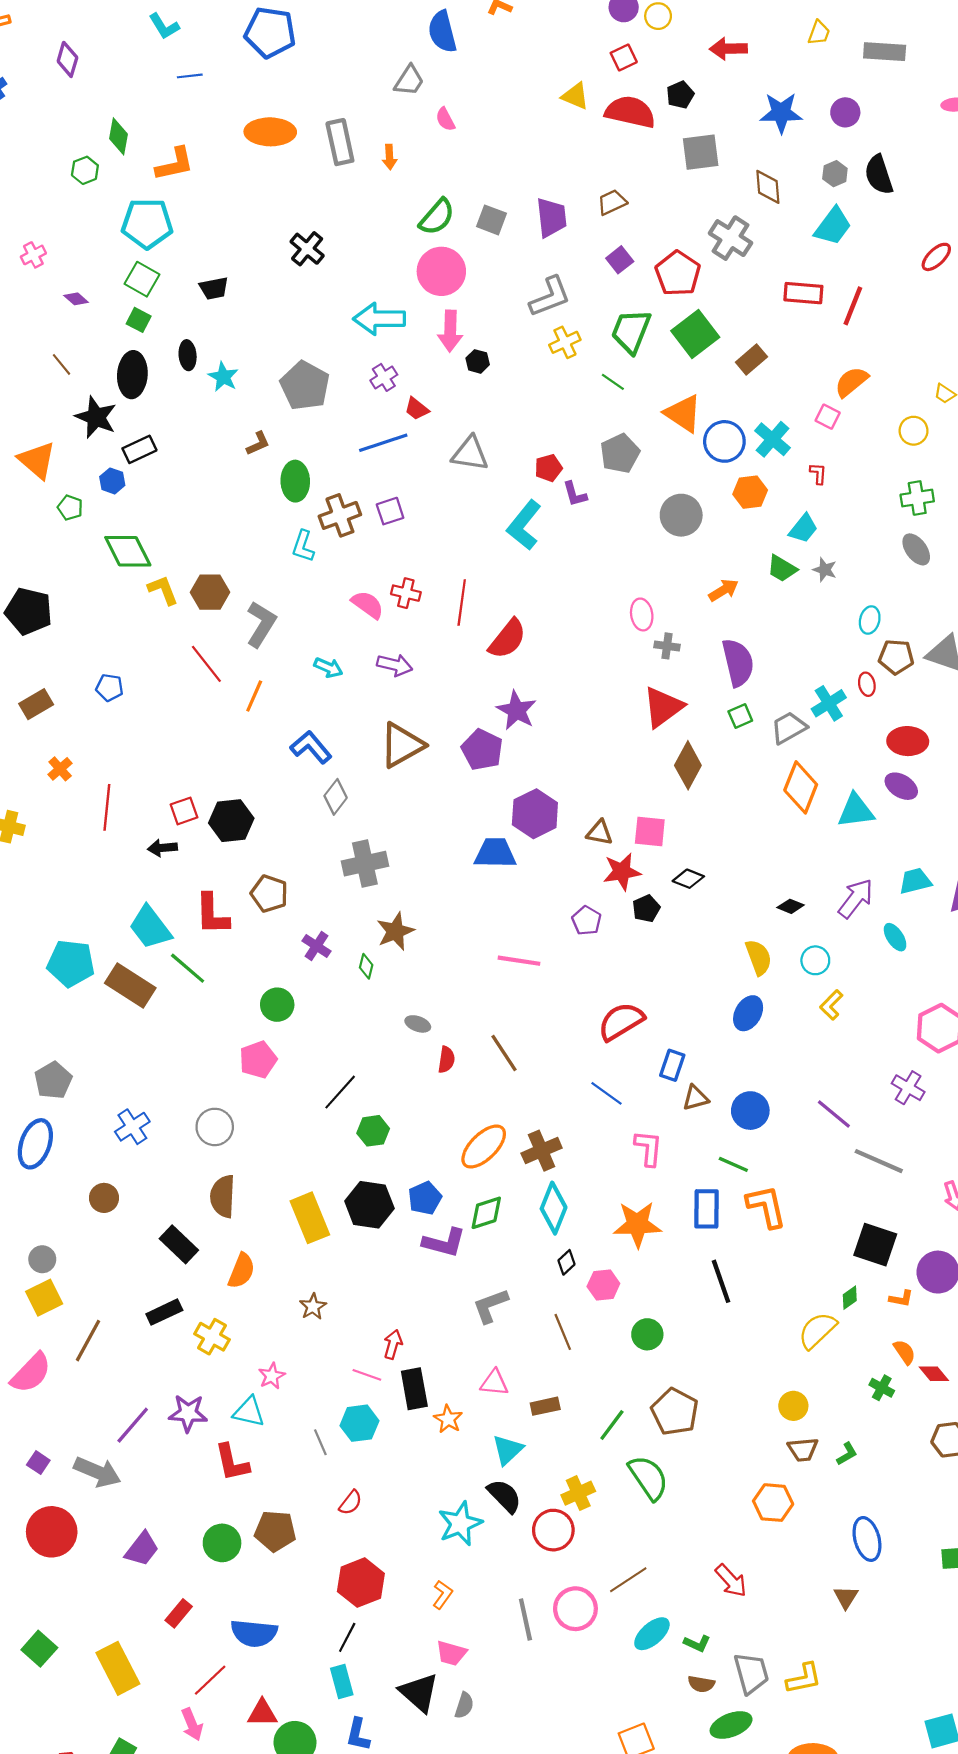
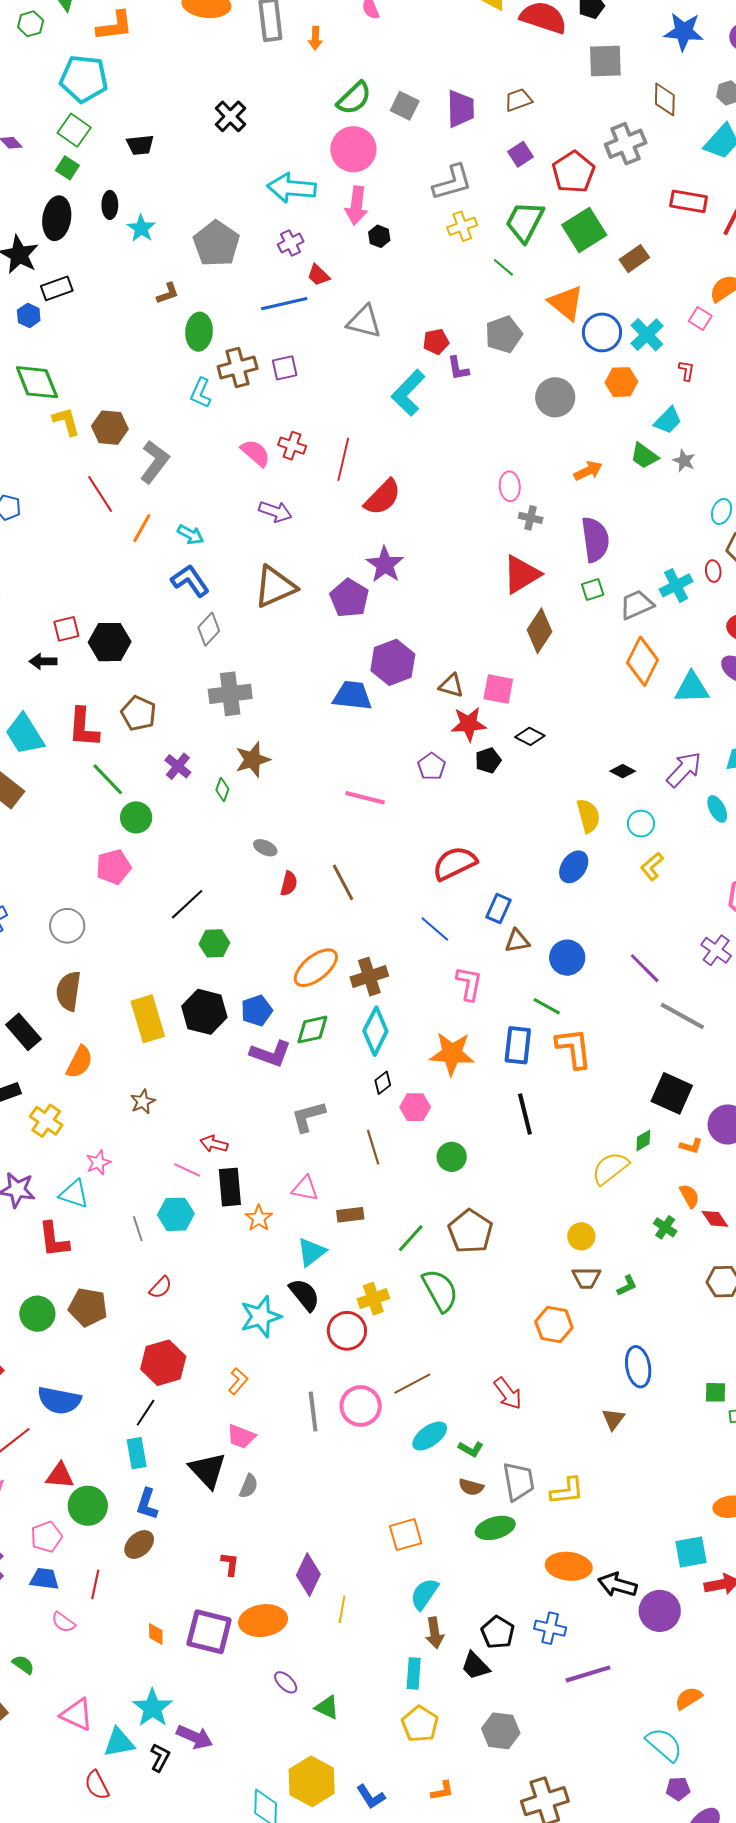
gray cross: (730, 238) -> (626, 144), turned 30
cyan arrow: (328, 668) -> (190, 535), moved
green line: (188, 968) -> (108, 779), moved
red arrow: (393, 1344) -> (214, 1144), turned -96

